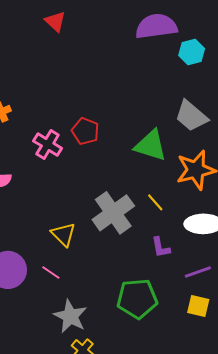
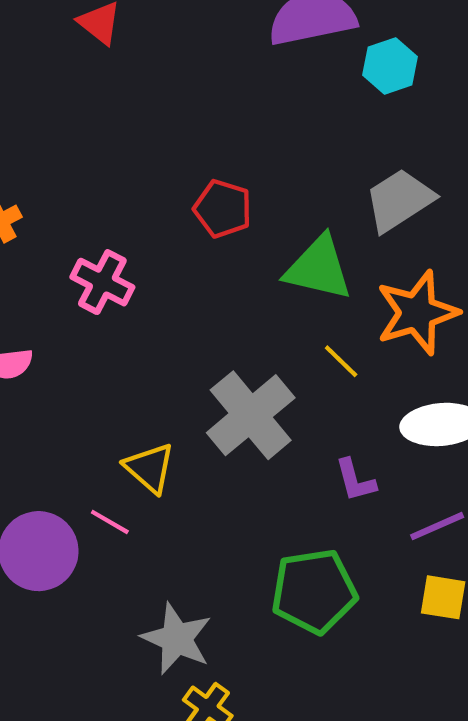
gray trapezoid: (191, 116) -> (399, 200), turned 111
red pentagon: (85, 131) -> (223, 209), moved
yellow line: (155, 202) -> (341, 361), moved
pink line: (51, 272) -> (110, 522), moved

